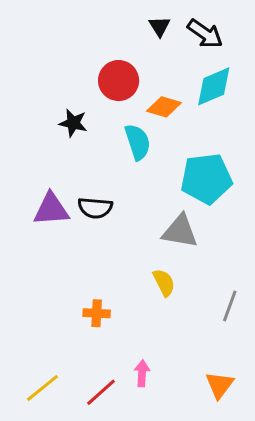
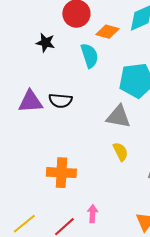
yellow semicircle: (164, 283) -> (120, 152), moved
orange cross: (97, 313) -> (61, 173), size x1.6

